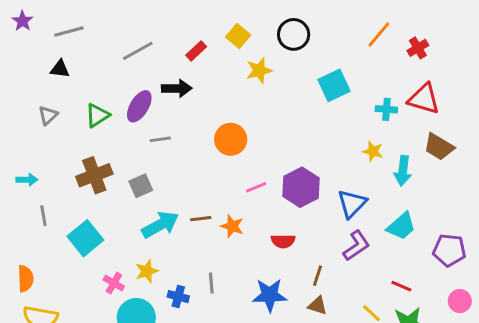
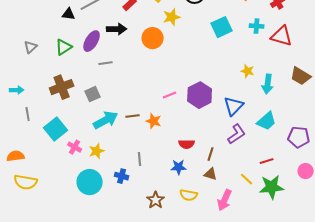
black triangle: (60, 69) -> (69, 14), moved
cyan cross: (386, 109) -> (257, 26), moved
orange circle: (231, 139) -> (153, 38), moved
brown trapezoid: (439, 147) -> (301, 76), moved
red semicircle: (283, 241) -> (187, 144), moved
orange semicircle: (25, 279) -> (16, 156), turned -96
pink cross: (114, 283) -> (75, 147), moved
red line: (401, 286) -> (267, 161), turned -40
blue star: (270, 295) -> (179, 167), size x0.7
blue cross: (178, 297) -> (122, 176), moved

